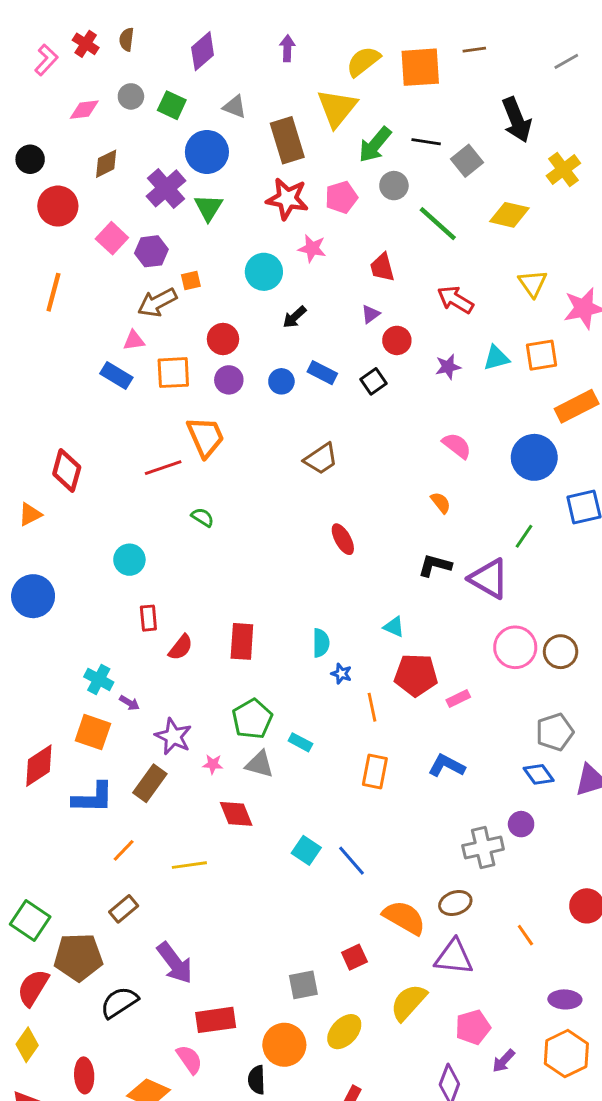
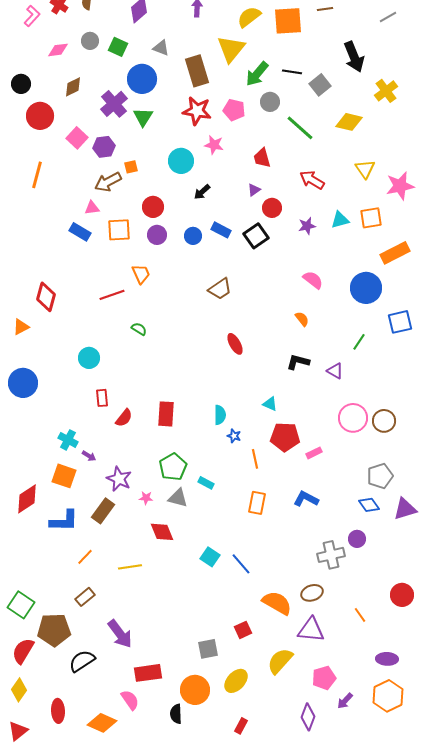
pink pentagon: (341, 197) -> (234, 110), turned 30
black square: (373, 381) -> (256, 236), size x1.4
orange trapezoid: (205, 437) -> (141, 274), size x0.7
purple triangle: (489, 579) -> (335, 371), size x0.6

